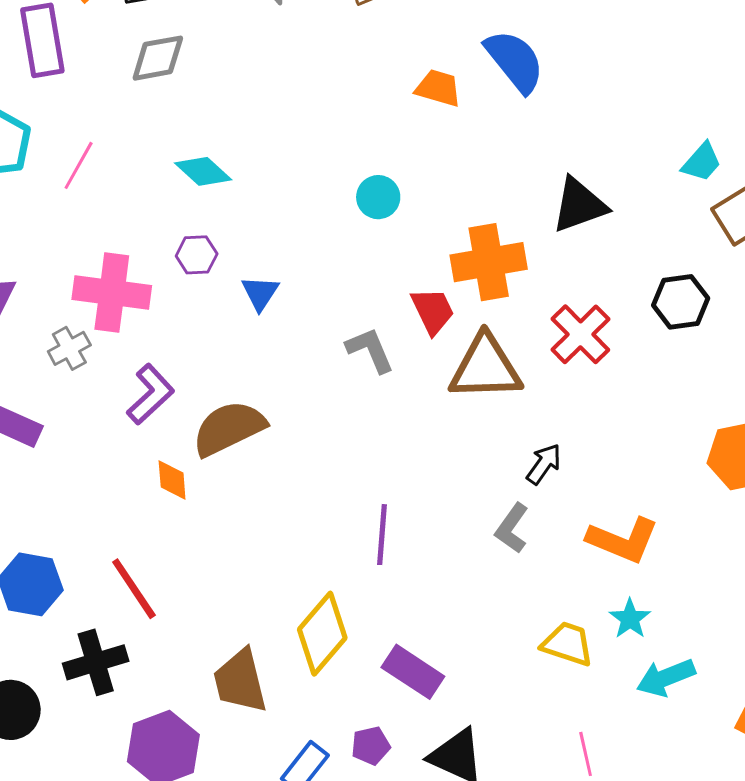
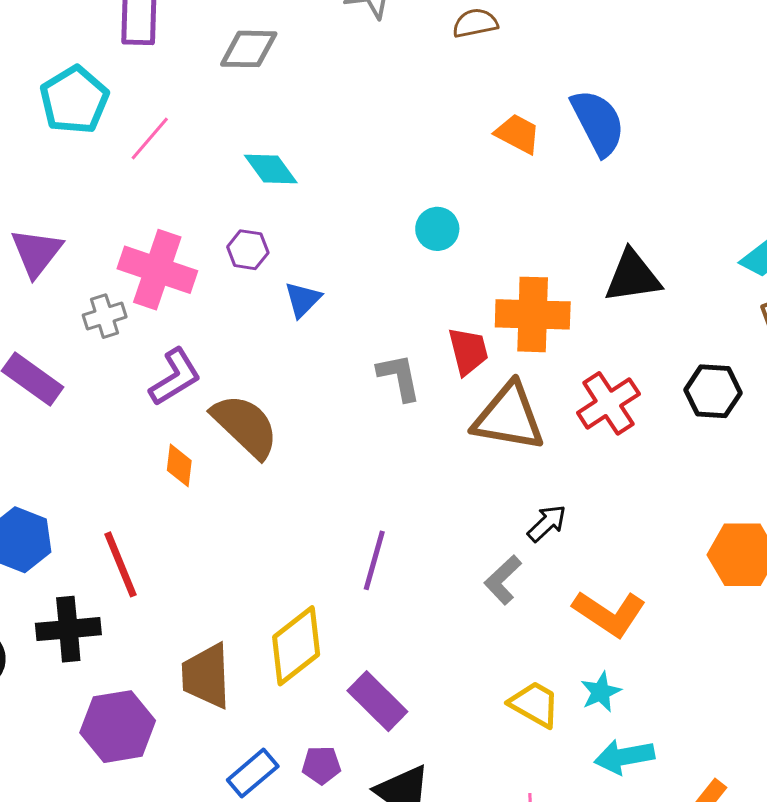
brown semicircle: (229, 428) -> (245, 426), turned 58

